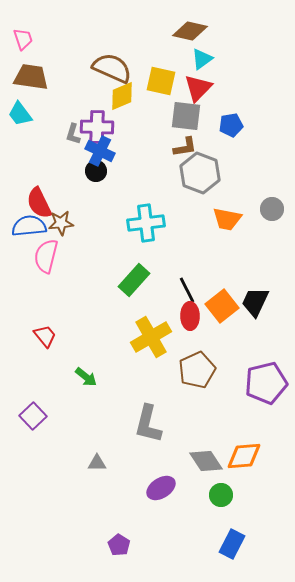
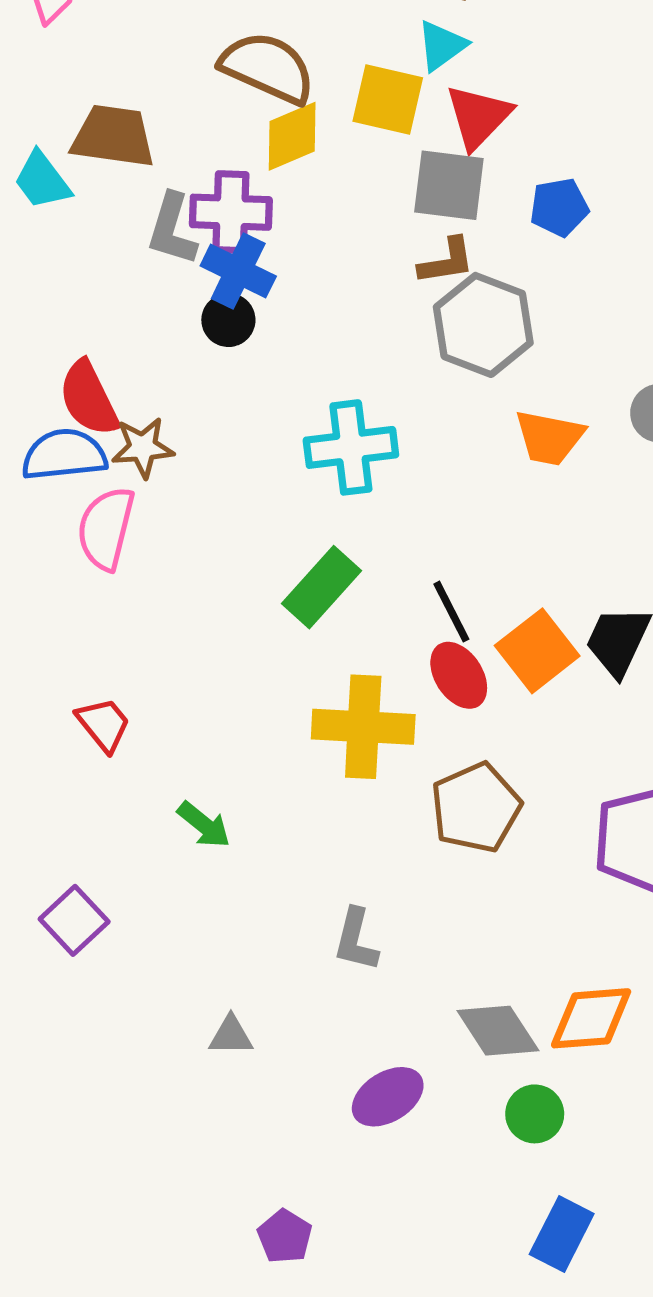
cyan triangle: (202, 59) -> (442, 46), moved
brown trapezoid: (31, 77) -> (113, 136), moved
gray L-shape: (73, 134) -> (172, 229), size x1.4
red ellipse: (190, 316) -> (459, 675), turned -32
yellow cross: (151, 337) -> (363, 727), turned 33
gray L-shape: (148, 424) -> (356, 940), size x0.7

